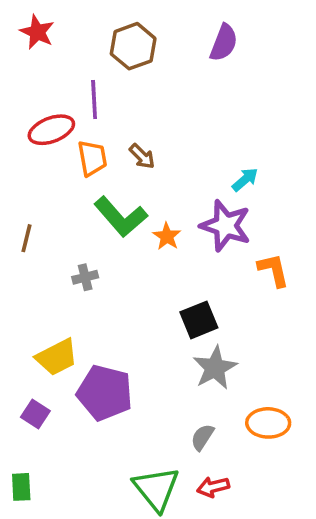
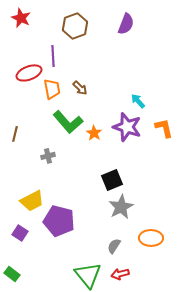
cyan arrow: (245, 179) -> (138, 101), turned -91
orange L-shape: (274, 270) -> (164, 128), moved
green rectangle: (21, 487) -> (12, 274), turned -49

